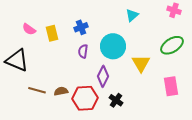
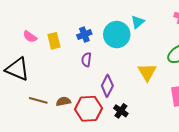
cyan circle: (113, 46) -> (117, 35), moved

